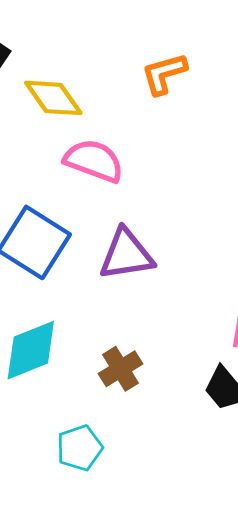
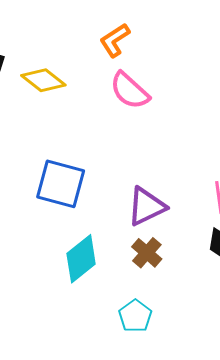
pink semicircle: (94, 161) -> (130, 91), moved, turned -141
purple triangle: (126, 255) -> (147, 206), moved

